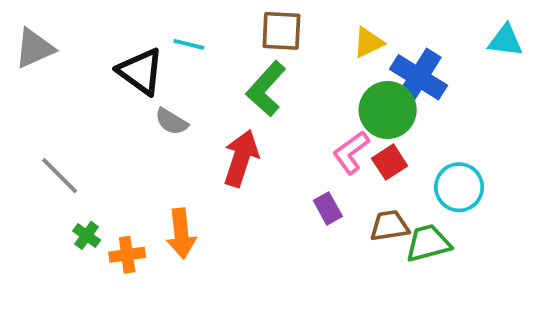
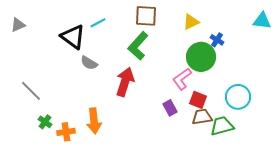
cyan line: (189, 44) -> (98, 23), turned -42
gray triangle: (34, 48) -> (18, 25), size x0.7
blue cross: (418, 77) -> (217, 40), size x0.5
red square: (390, 162) -> (198, 100), moved, turned -36

